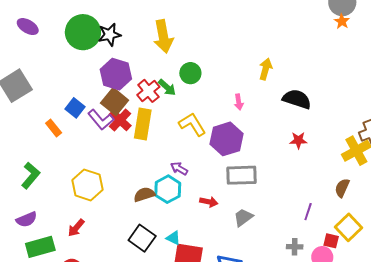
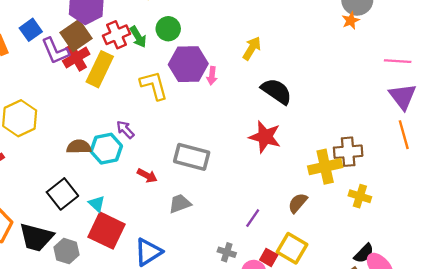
purple hexagon: (227, 139) -> (188, 64), moved
red star: (298, 140) -> (265, 137), size x1.6
yellow square: (349, 227) -> (292, 248), turned -32

